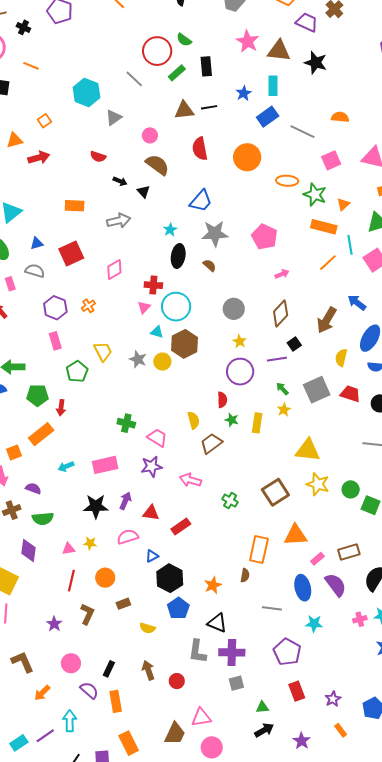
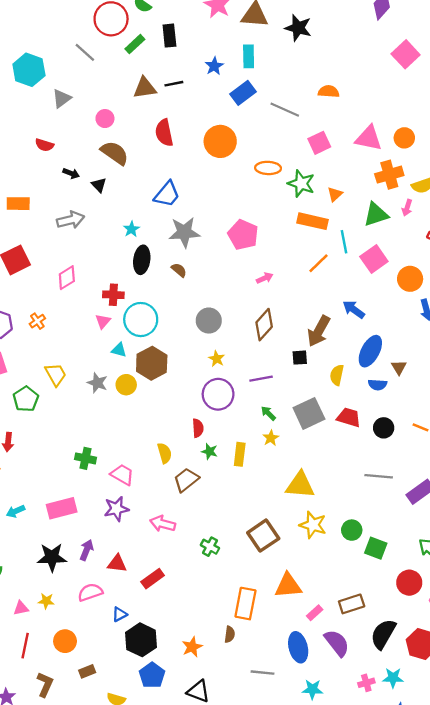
black square: (294, 344) -> (300, 358), moved, turned 32

